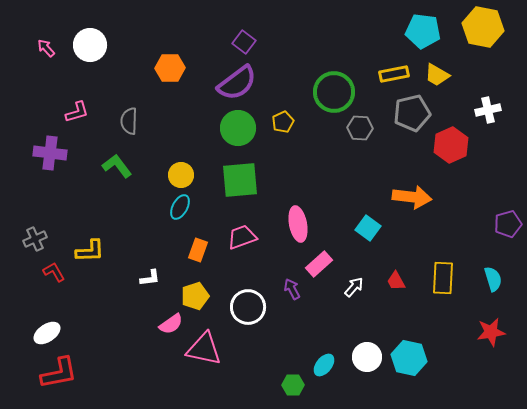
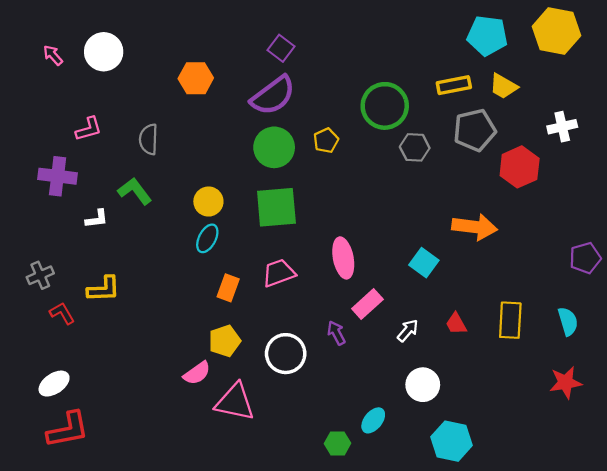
white L-shape: (150, 278) -> (97, 219), moved
white circle: (367, 357) -> (423, 385), moved
cyan hexagon: (409, 358) -> (452, 441), moved

